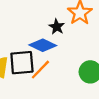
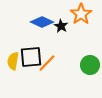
blue diamond: (43, 45) -> (42, 22), moved

